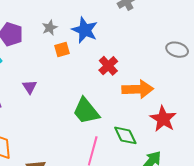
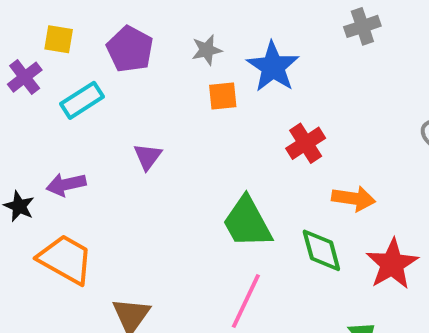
orange arrow: (138, 89) -> (354, 199), size x0.7
green diamond: (125, 135) -> (321, 250), moved

